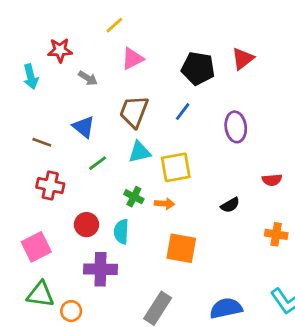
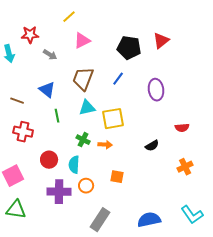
green line: (98, 163) -> (57, 116), turned -64
orange cross: (276, 234) -> (185, 167), turned -35
orange square: (181, 248) -> (117, 177), size x0.6
orange circle: (71, 311) -> (86, 186), moved

